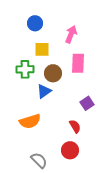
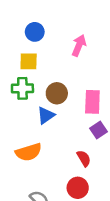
yellow square: (42, 49) -> (29, 61), moved
pink rectangle: (78, 63) -> (92, 102), moved

